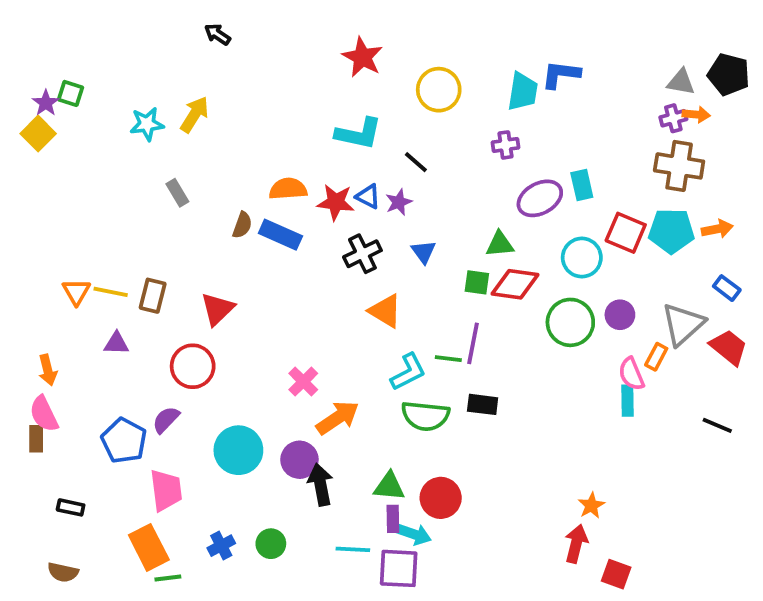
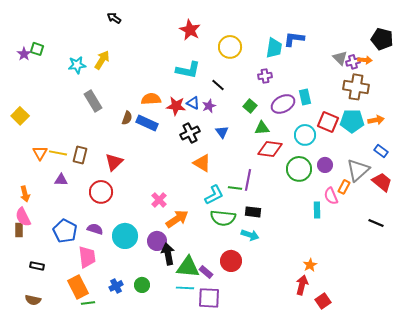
gray triangle: (681, 82) -> (340, 58), moved, turned 35
yellow square: (38, 134) -> (20, 116), moved
gray rectangle: (177, 193) -> (93, 101), size x1.5
green square: (477, 282) -> (250, 106), moved, turned 32
cyan rectangle: (628, 401) -> (317, 210), moved
purple semicircle: (166, 420) -> (95, 229), moved, turned 63
green triangle: (389, 486) -> (188, 267), moved, size x1.4
purple rectangle: (393, 519) -> (206, 272), turned -48
cyan arrow: (414, 534) -> (250, 235), moved
red square: (616, 574) -> (323, 301), turned 35

